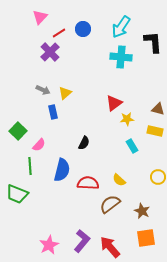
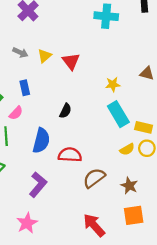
red triangle: (114, 103) -> (71, 61), moved, turned -30
blue rectangle: (53, 112) -> (25, 88), moved
yellow rectangle: (155, 131) -> (144, 127), moved
cyan rectangle: (132, 146) -> (118, 114), size x1.6
yellow semicircle: (119, 180) -> (127, 149), moved, turned -72
purple L-shape: (82, 241) -> (38, 185), moved

